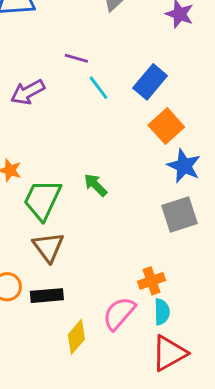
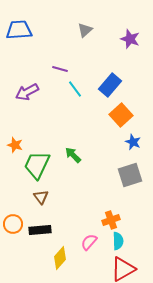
blue star: (184, 166) -> (133, 142), size x0.7
brown triangle: (48, 247) -> (41, 197), size x0.7
pink semicircle: (119, 313) -> (89, 242), size x0.7

